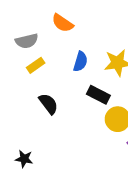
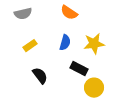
orange semicircle: (63, 23) -> (69, 13), moved
gray semicircle: (27, 41) -> (23, 14), moved

